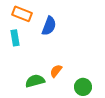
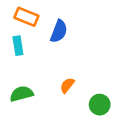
green semicircle: (35, 81) -> (22, 94), moved

